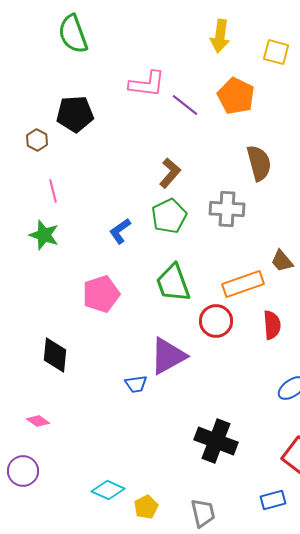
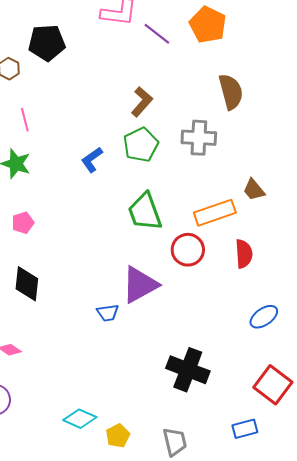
pink pentagon: (101, 294) -> (23, 223), moved, size x0.6

